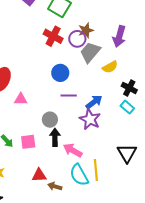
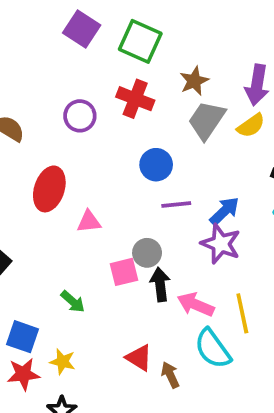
purple circle: (77, 39) -> (80, 116), moved
yellow semicircle: (110, 67) -> (251, 126), moved
pink square: (28, 142) -> (124, 272), moved
yellow line: (96, 170) -> (242, 313), moved
red triangle: (39, 175) -> (139, 358), turned 42
brown arrow: (55, 186) -> (170, 375), turned 56

